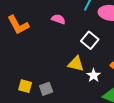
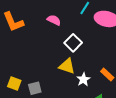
white square: (90, 40) -> (73, 43), moved

